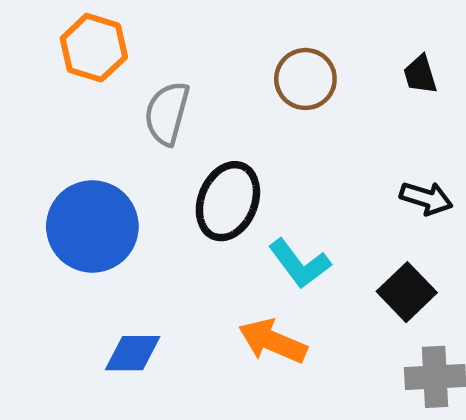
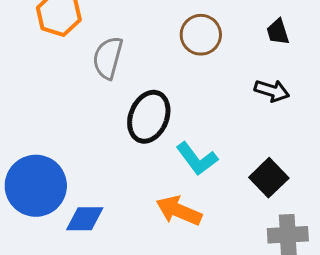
black arrow: (426, 198) -> (272, 91), moved
blue circle: (92, 226) -> (36, 186), moved

